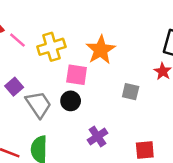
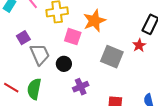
gray square: (131, 92) -> (112, 57), size x1.6
black circle: (71, 101) -> (64, 64), moved

